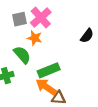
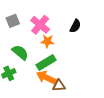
pink cross: (41, 17) -> (40, 25), moved
orange star: (35, 38) -> (47, 41), moved

